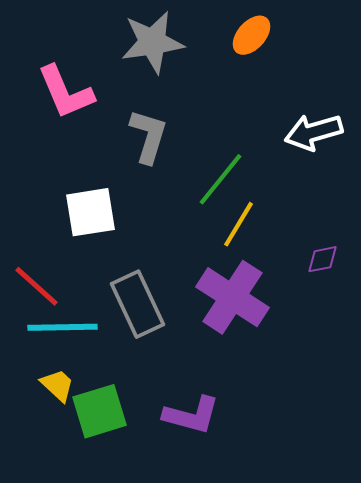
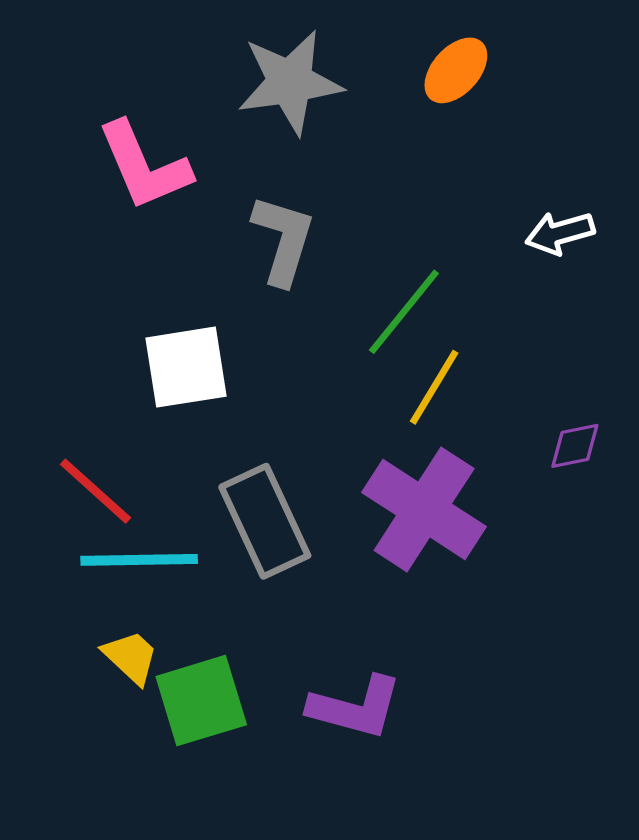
white arrow: (314, 132) -> (560, 233), size x0.7

